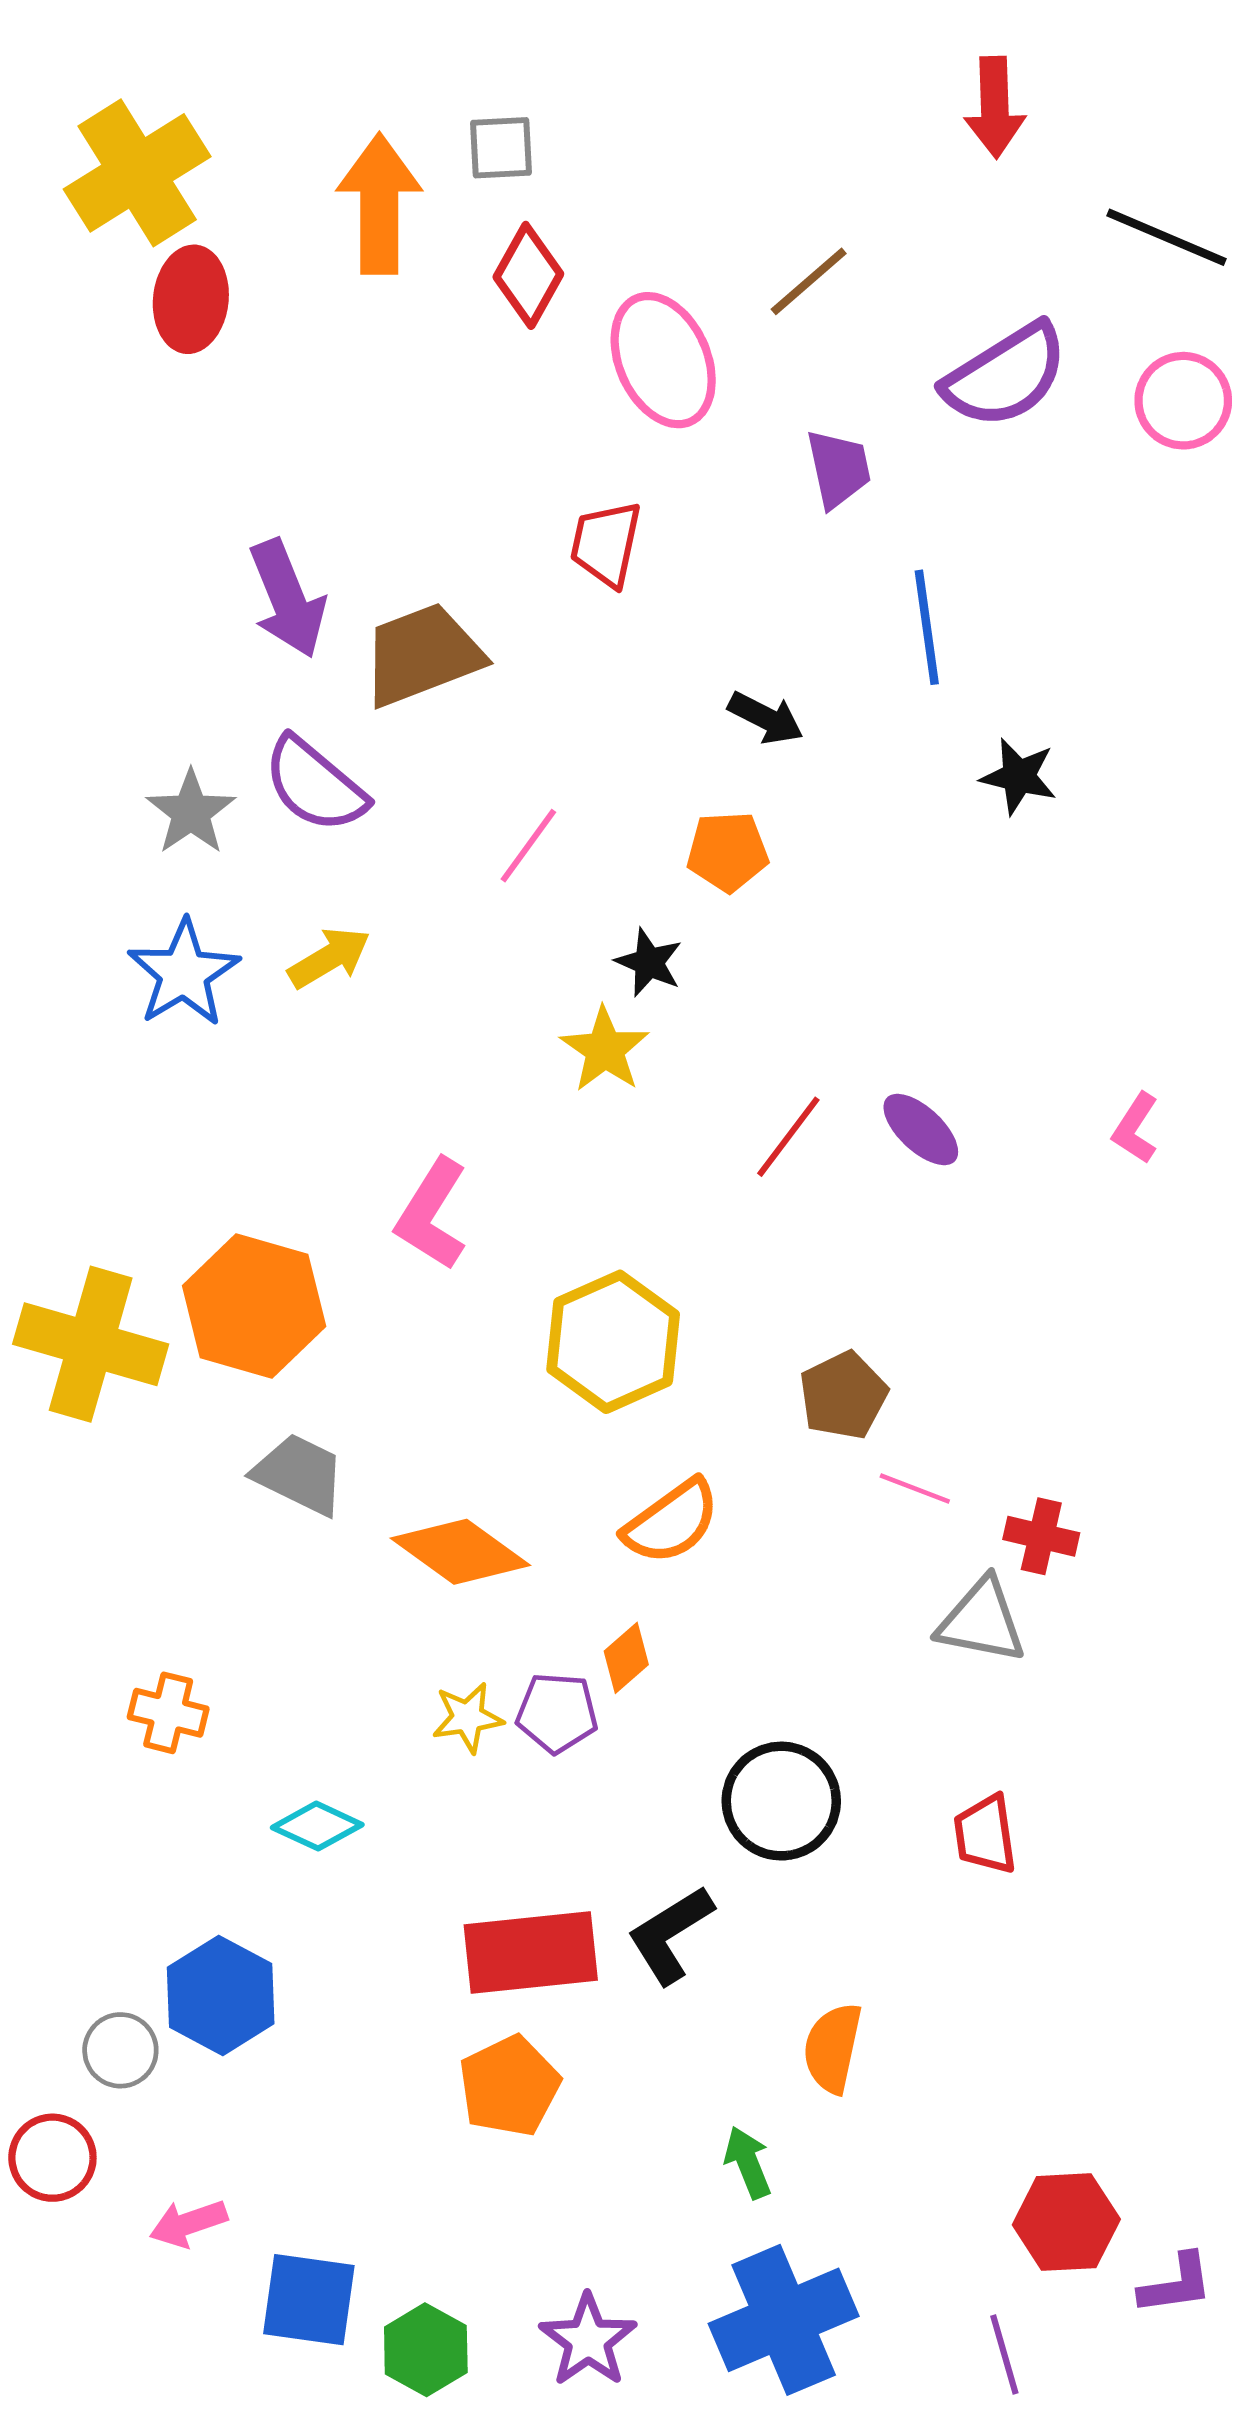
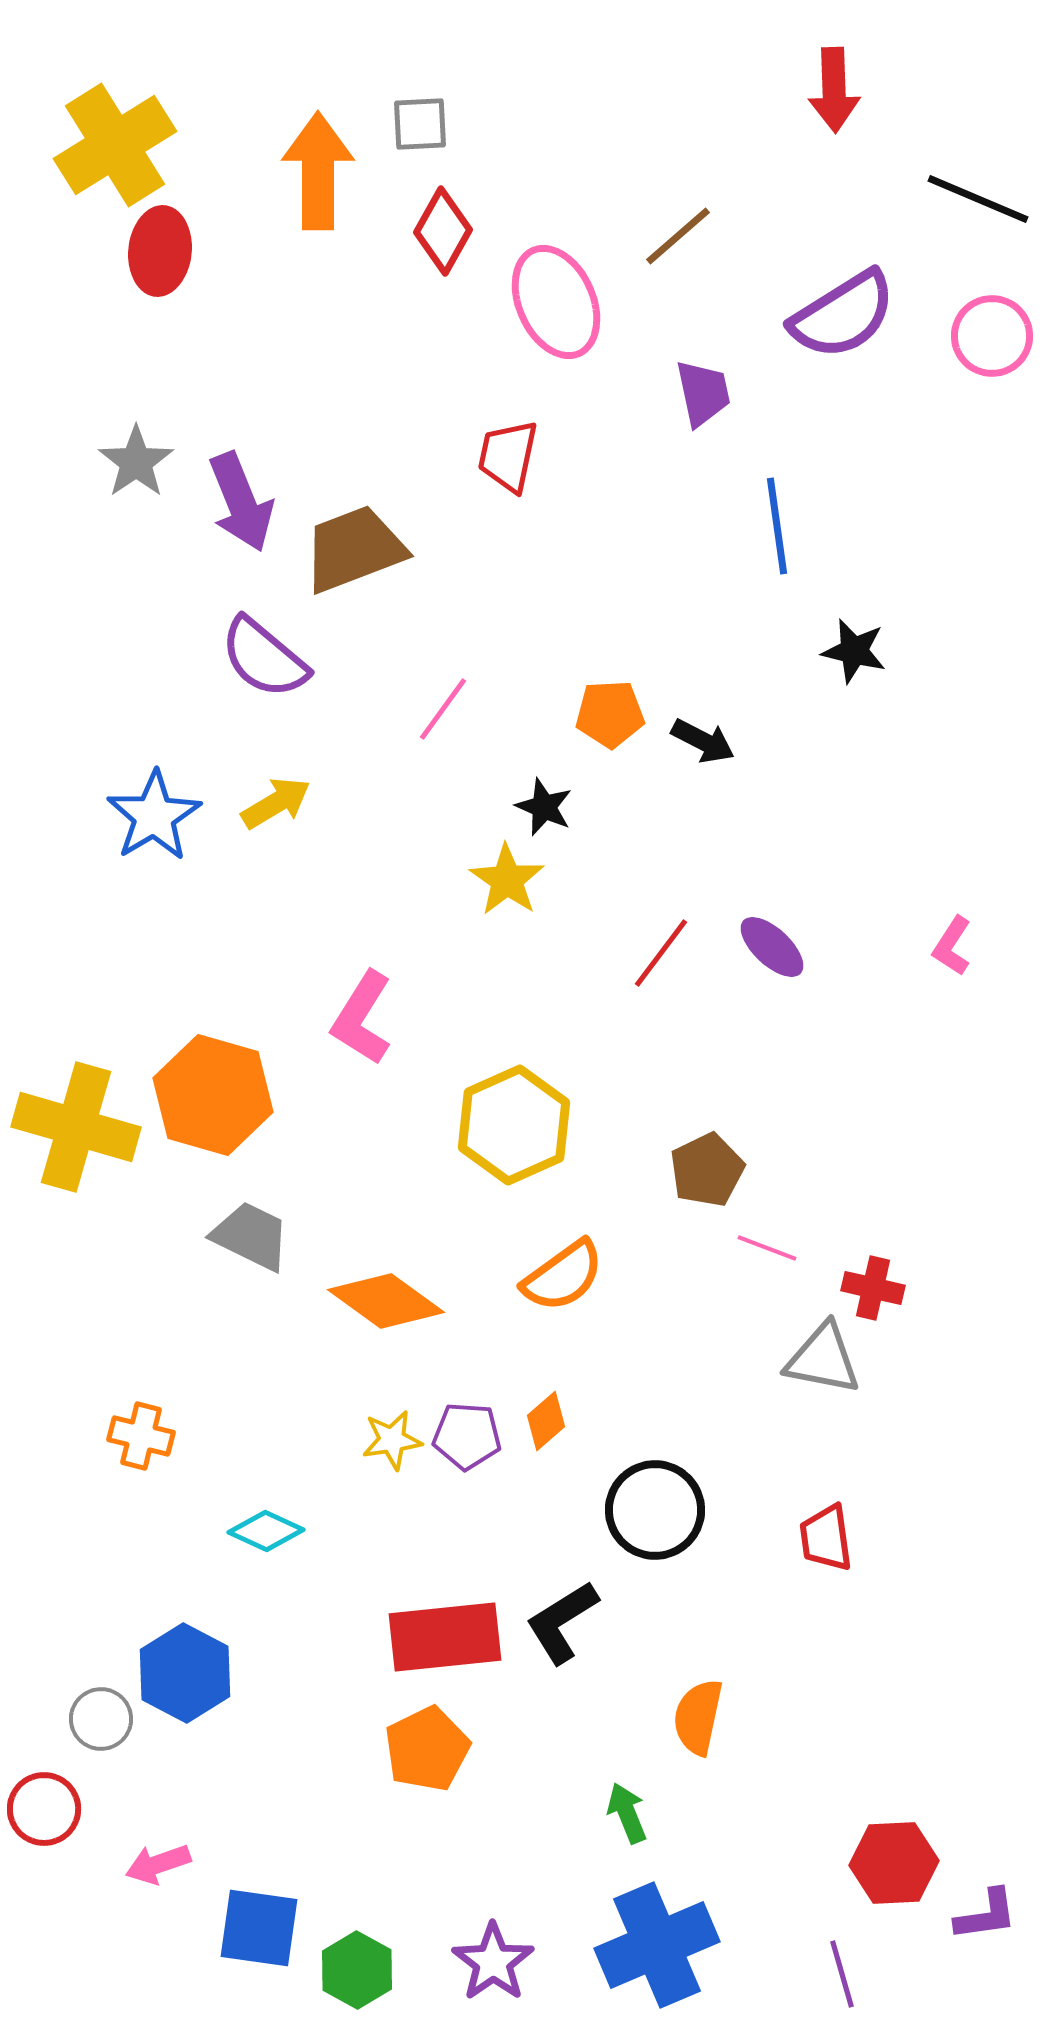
black arrow: (766, 718) -> (703, 741), moved
gray star: (191, 812) -> (136, 462), moved
orange diamond: (626, 1658) -> (546, 1421), moved

